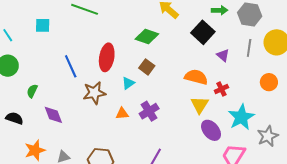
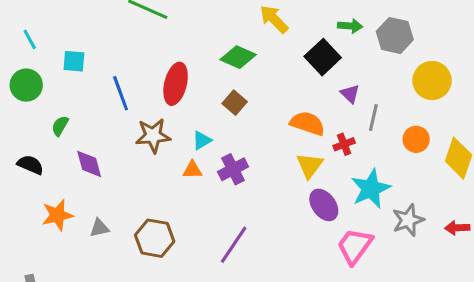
cyan square: (43, 25) -> (74, 61), moved
gray line: (249, 48) -> (373, 117), moved
cyan triangle: (128, 83) -> (202, 140), moved

